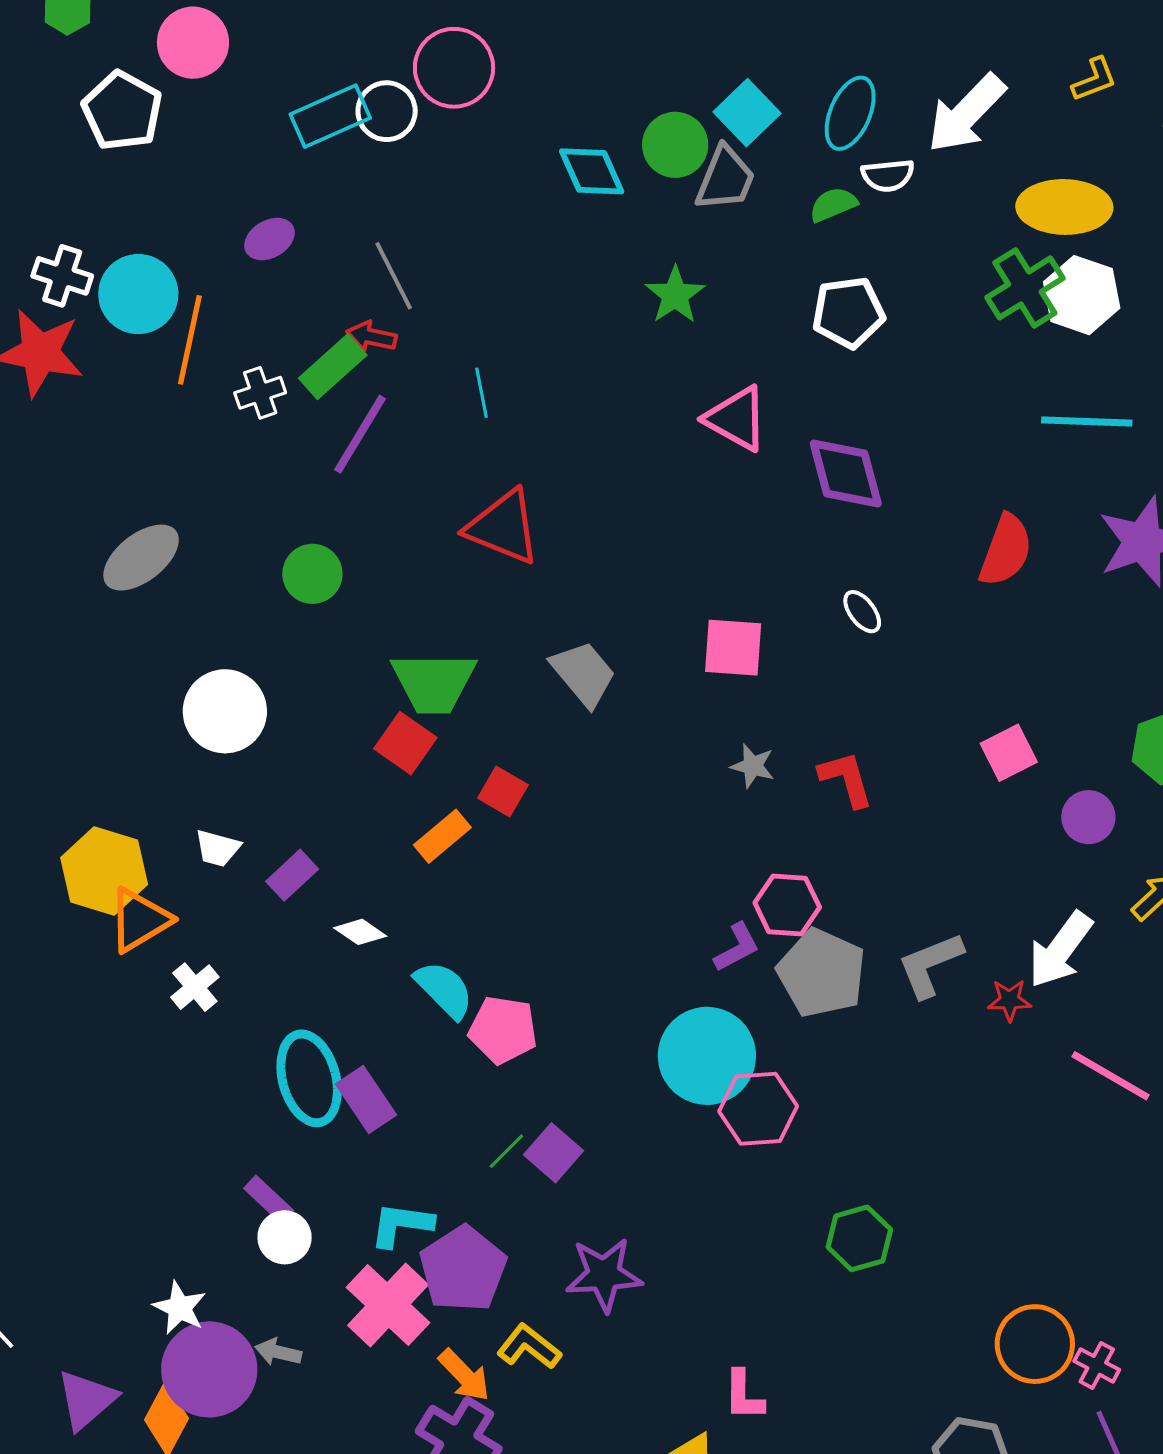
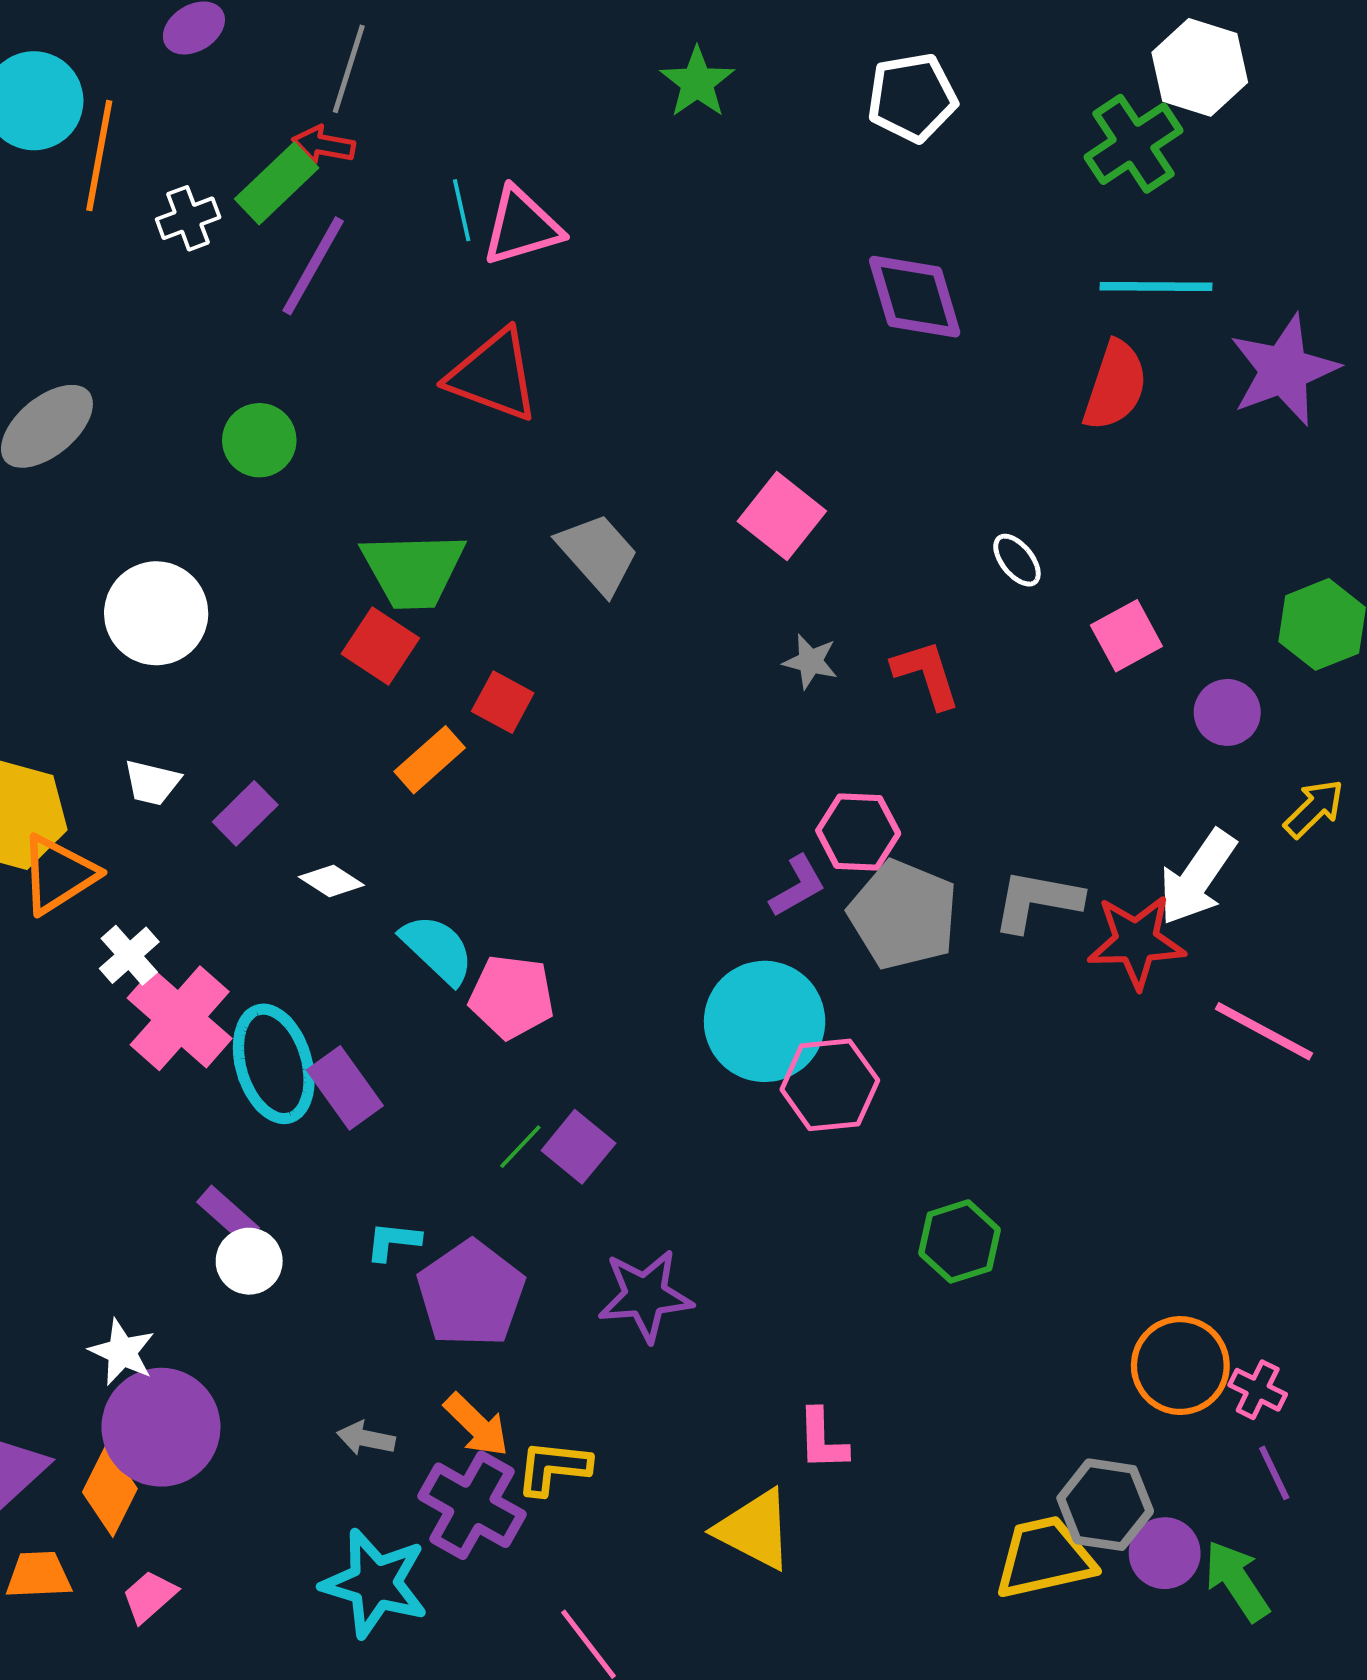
gray line: (394, 276) -> (349, 69), turned 46
green cross: (1025, 288) -> (1134, 144), moved
pink triangle: (736, 419) -> (522, 226), moved, turned -44
cyan line: (1087, 421) -> (1156, 286), moved
white ellipse: (862, 612) -> (1017, 560), moved
pink square: (733, 648) -> (782, 516), turned 36
gray L-shape: (930, 965) -> (1037, 901), turned 34
red star: (1009, 1000) -> (1136, 941), size x1.8
cyan L-shape: (401, 1225) -> (393, 1241), size x0.7
pink cross: (388, 1305) -> (180, 1018), moved
yellow L-shape: (529, 1347) -> (553, 1468), moved, turned -30
gray arrow: (278, 1352) -> (366, 1438), moved

